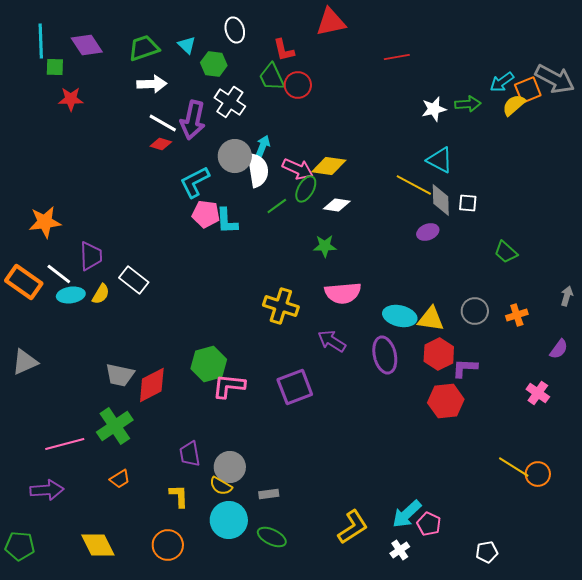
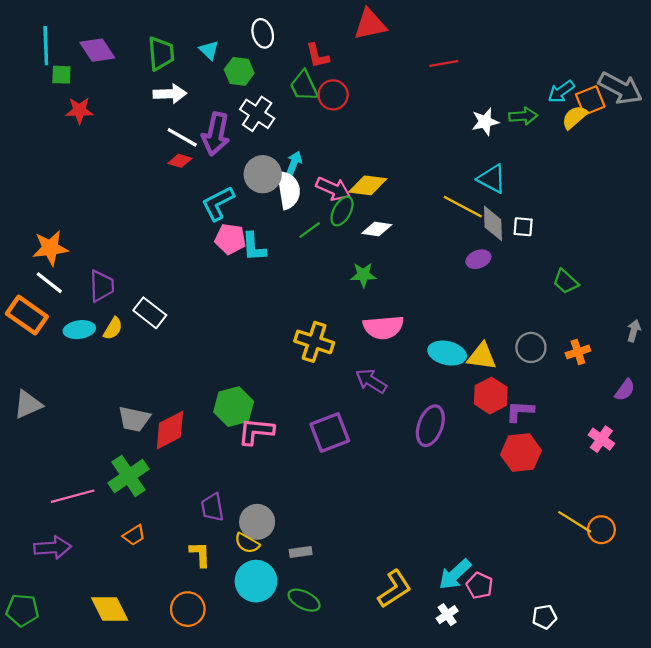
green trapezoid: (144, 48) -> (161, 53), turned 104
white line: (59, 274) -> (49, 283), moved
purple ellipse: (385, 355) -> (430, 426), moved, turned 33
red hexagon: (446, 401) -> (521, 453), moved

